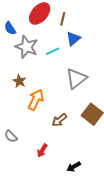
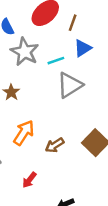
gray triangle: (76, 79) -> (70, 85), moved
orange arrow: (36, 100) -> (24, 133), moved

